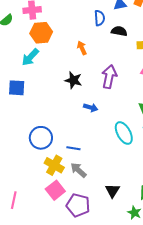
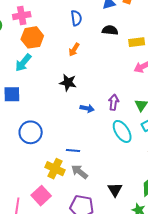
blue semicircle: (100, 18) -> (76, 18), moved
orange arrow: (82, 48) -> (74, 50), turned -120
purple arrow: (109, 77) -> (114, 102), moved, size x0.7
blue circle: (41, 138) -> (31, 132), moved
pink square: (55, 190) -> (41, 196), moved

